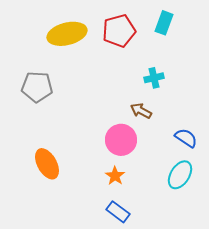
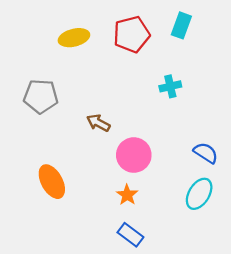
yellow ellipse: (67, 34) -> (74, 38), size x0.7
brown arrow: (141, 111) -> (98, 123), moved

